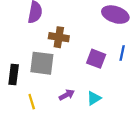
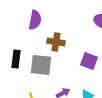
black rectangle: (14, 74) -> (16, 59), moved

